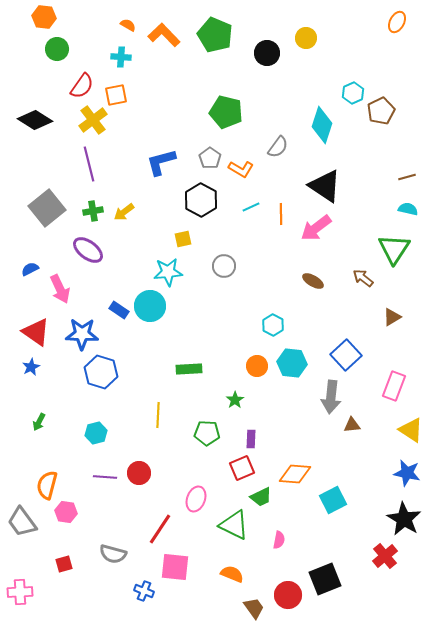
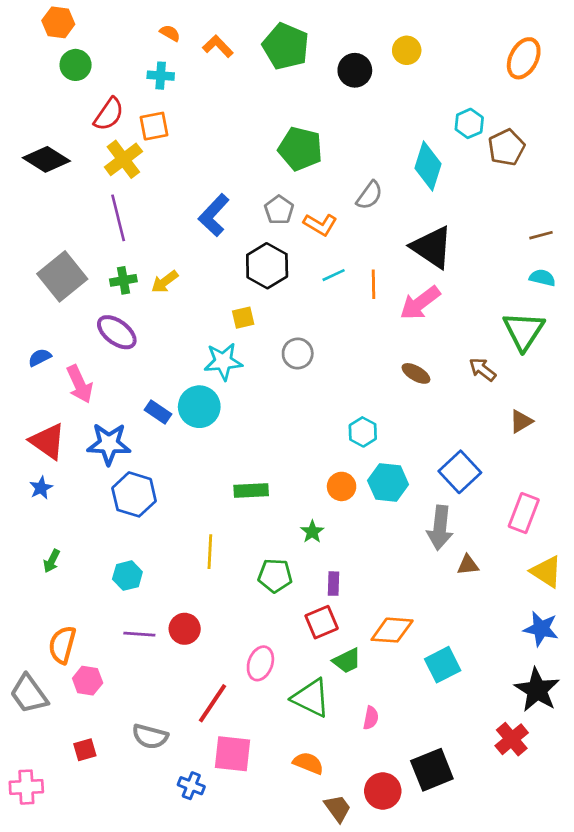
orange ellipse: (397, 22) -> (524, 58), moved, size x1.4
orange L-shape: (164, 35) -> (218, 46), size x0.7
blue L-shape: (161, 162) -> (214, 215), turned -32

